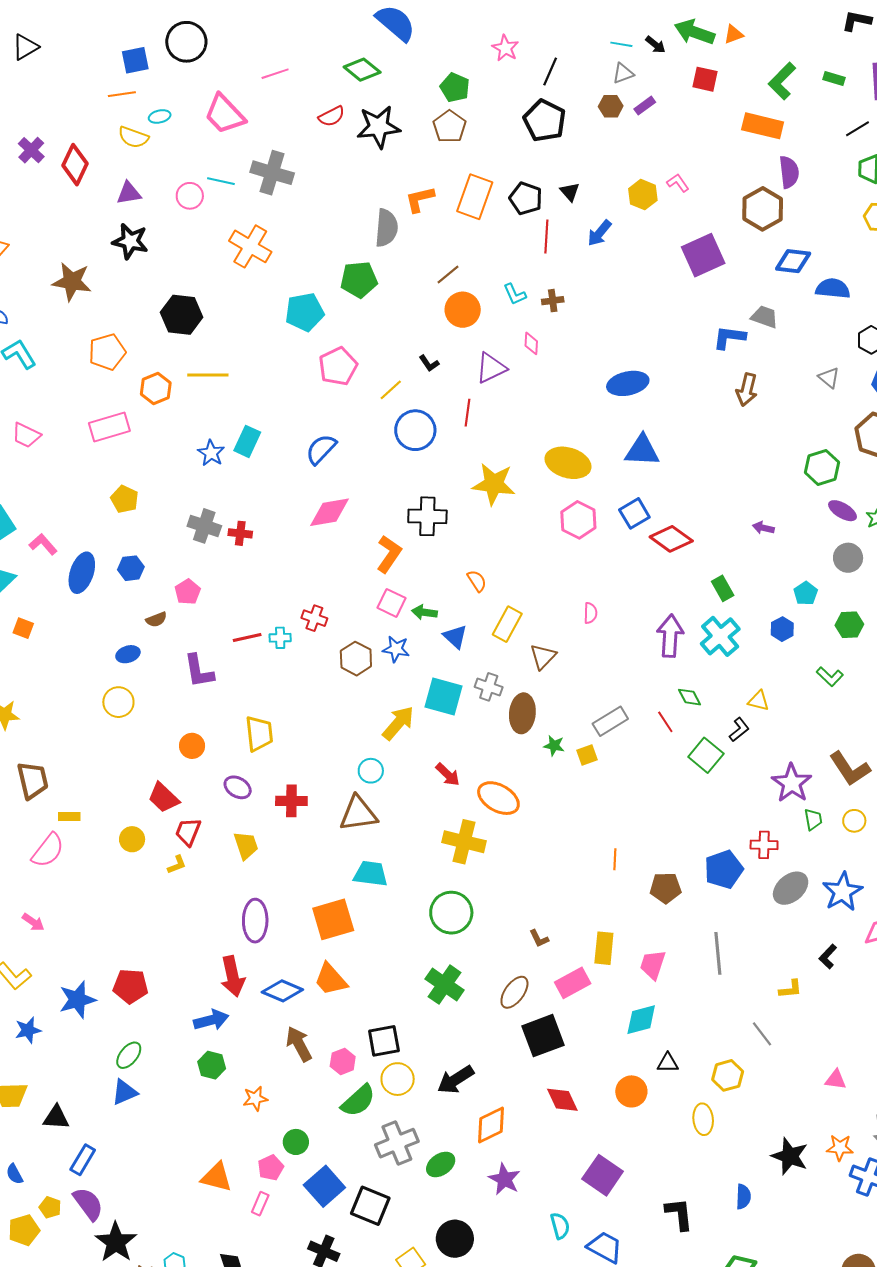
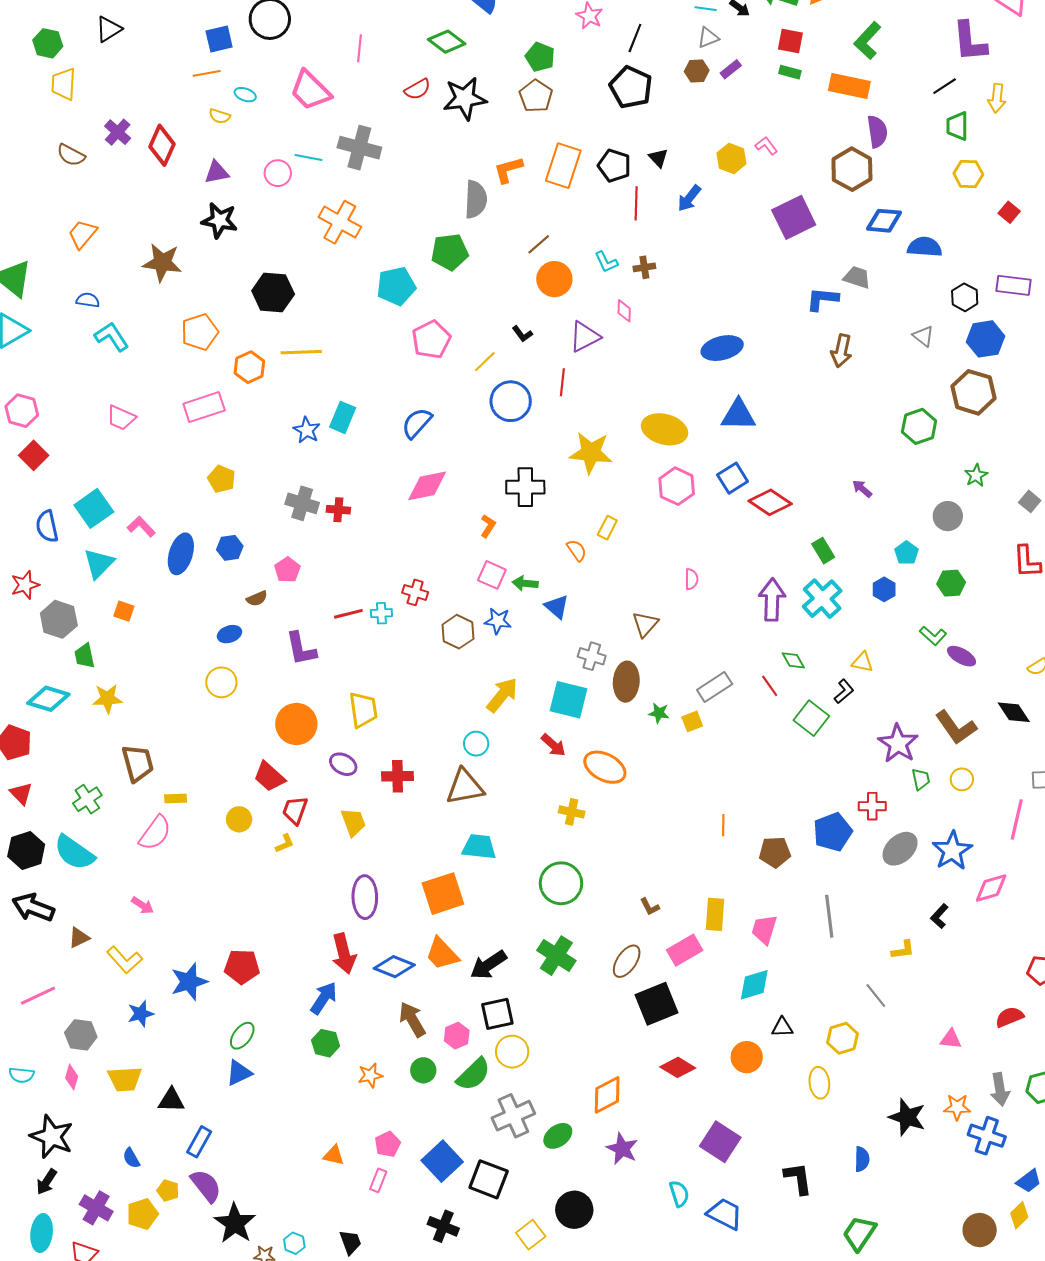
pink line: (275, 74) -> (360, 48), turned -64
green rectangle: (834, 79) -> (790, 72), moved
cyan ellipse: (160, 116) -> (245, 95), turned 35
yellow semicircle: (133, 137) -> (220, 116), size x0.7
purple ellipse: (843, 511) -> (962, 656), moved
purple arrow: (763, 528) -> (862, 489), turned 30
orange L-shape: (389, 554) -> (488, 526), size x0.6
yellow rectangle: (507, 624) -> (607, 528), moved, size x0.7
cyan square: (444, 696) -> (568, 700), moved
orange circle: (192, 746) -> (296, 724), size x1.6
yellow cross: (464, 842) -> (572, 812), size x0.6
blue arrow: (211, 1020) -> (324, 998), turned -40
black arrow: (456, 1080) -> (488, 965), moved
red diamond: (562, 1100) -> (678, 1067), turned -32
green circle: (296, 1142) -> (423, 1070), moved
orange triangle: (216, 1177) -> (334, 1155), size x0.7

